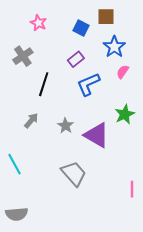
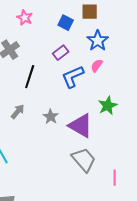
pink semicircle: (123, 72) -> (97, 66), moved
gray trapezoid: (74, 174) -> (84, 160), moved

